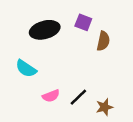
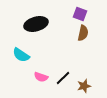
purple square: (83, 22) -> (80, 14), moved
pink semicircle: (51, 96) -> (41, 77), turned 40

